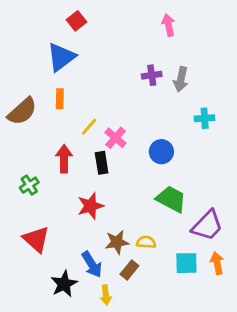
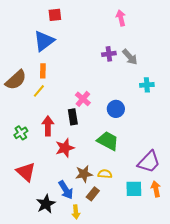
red square: (77, 21) -> (55, 15), turned 32
gray arrow: (181, 79) -> (130, 57), turned -54
yellow line: (89, 127) -> (39, 91), moved
red arrow: (64, 159) -> (48, 126), moved
green trapezoid: (171, 199) -> (108, 141), moved

